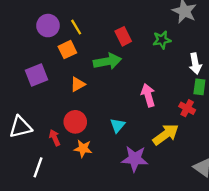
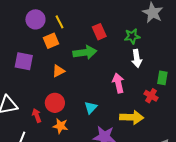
white arrow: (195, 64) -> (137, 58), moved
purple square: (37, 75) -> (24, 61), turned 30
yellow arrow: (166, 135) -> (132, 117), turned 35

